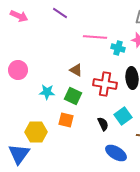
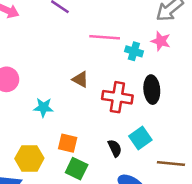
green square: (73, 96) -> (77, 169), moved

